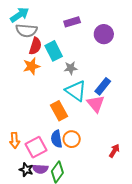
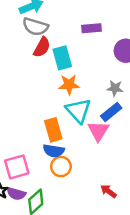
orange star: (31, 66) -> (69, 85), moved
gray star: (71, 68) -> (115, 88), moved
blue semicircle: (57, 139) -> (54, 151), moved, turned -84
red arrow: (114, 151) -> (108, 191), turned -96

